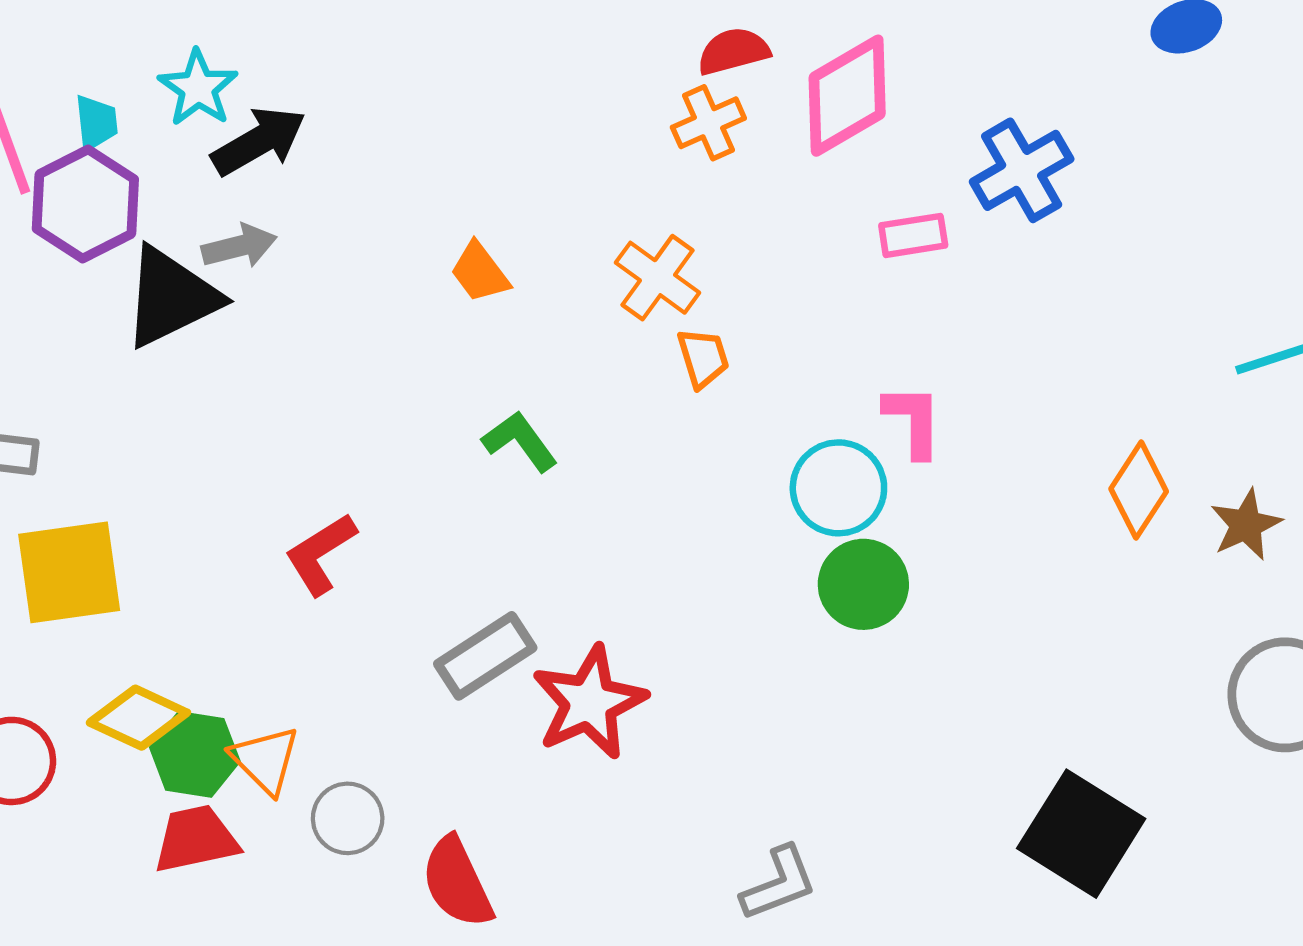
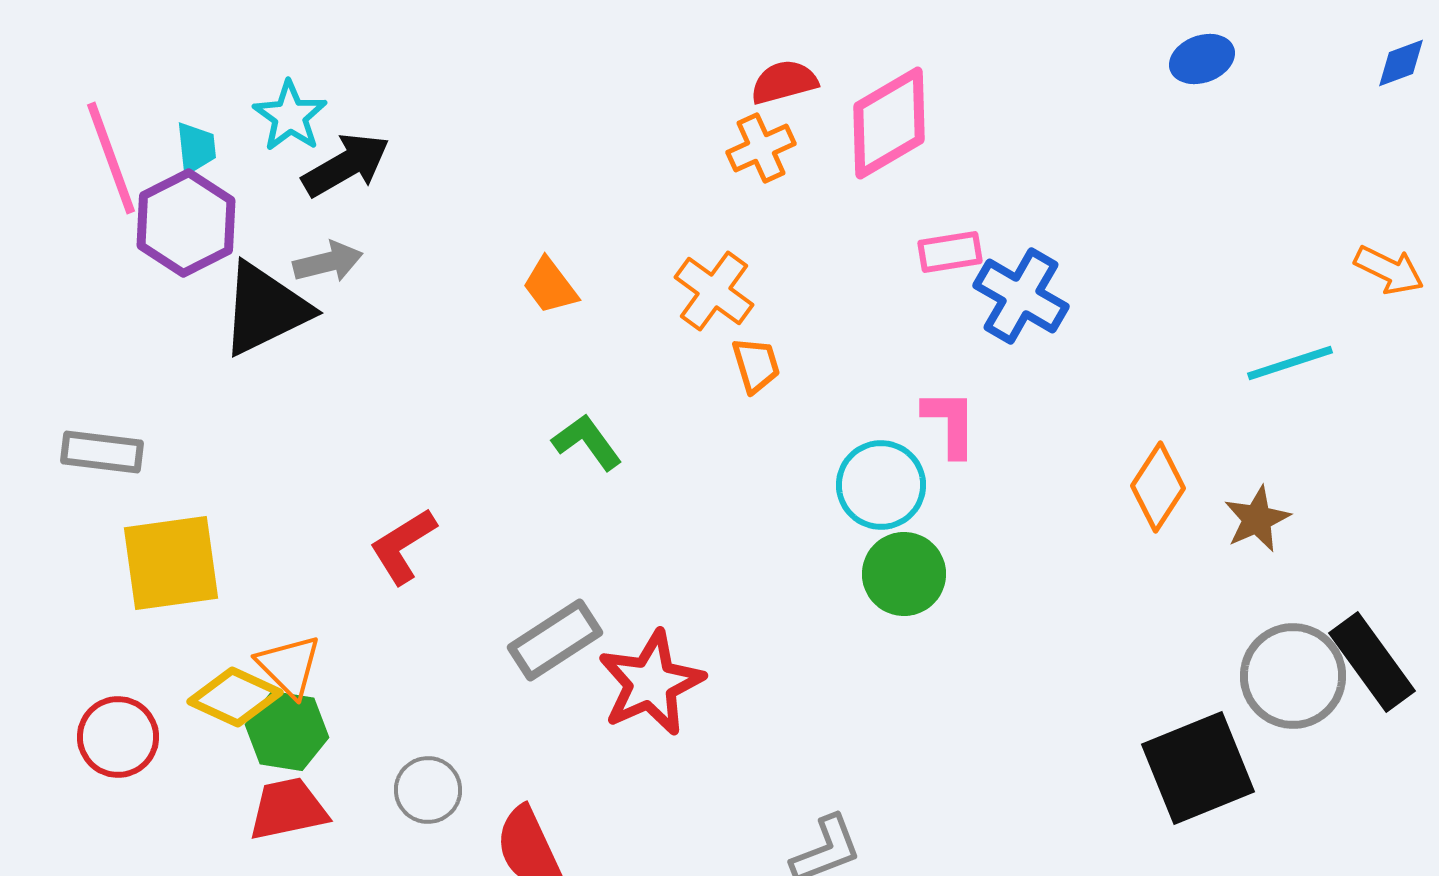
blue cross: (1022, 170) -> (1021, 296), moved, turned -30
orange triangle: (265, 760) -> (289, 666), moved
black square: (1081, 834) -> (1198, 768), moved, turned 36

